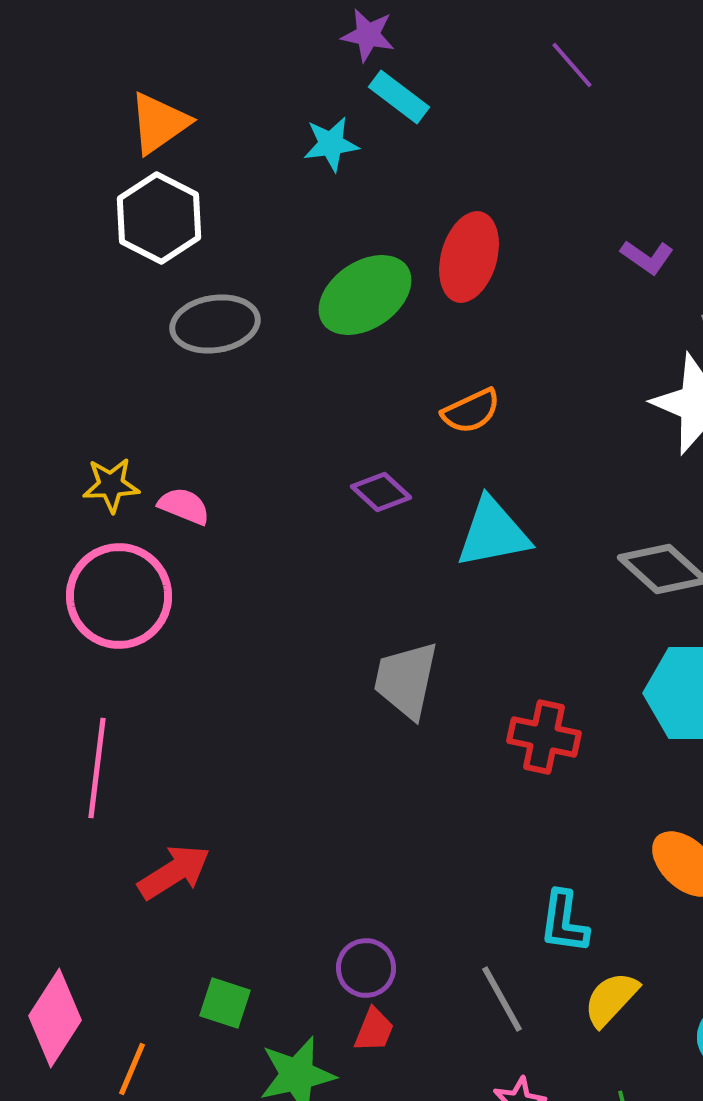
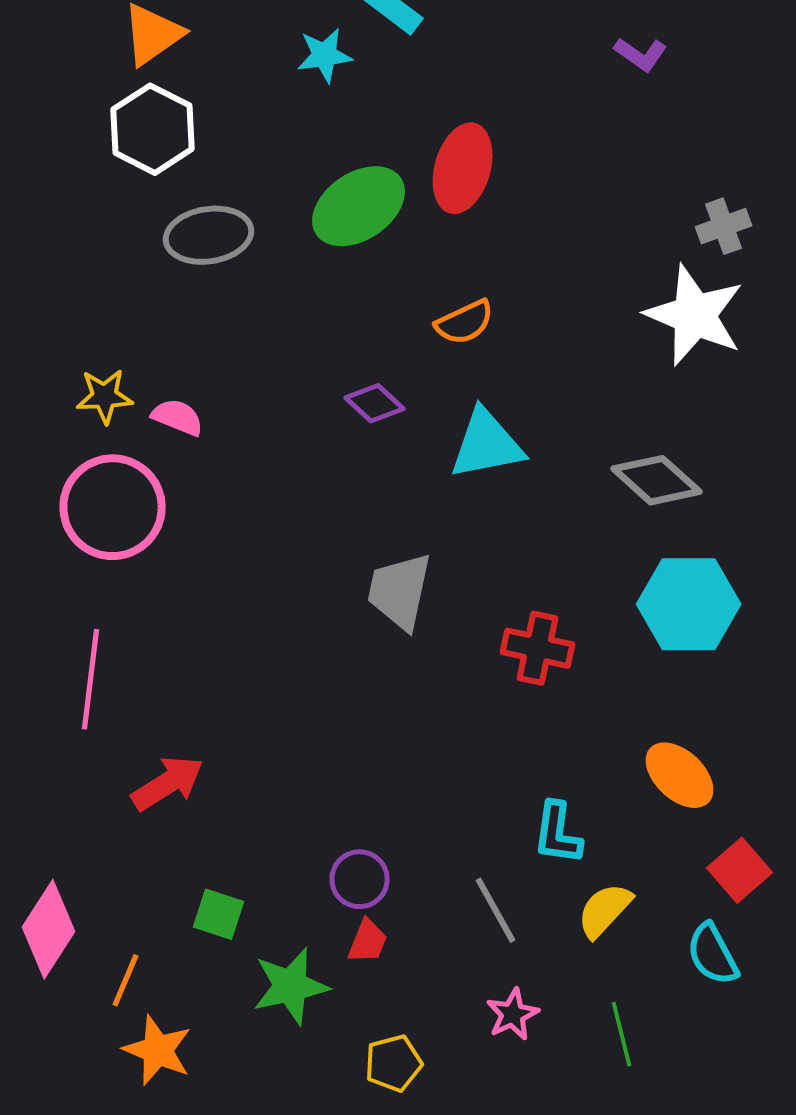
purple L-shape: (647, 257) -> (641, 54), moved

